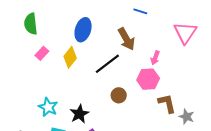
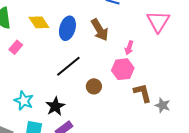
blue ellipse: (83, 30) -> (67, 28), moved
yellow diamond: (70, 57) -> (39, 22), moved, turned -70
black line: (107, 64) -> (68, 66), moved

